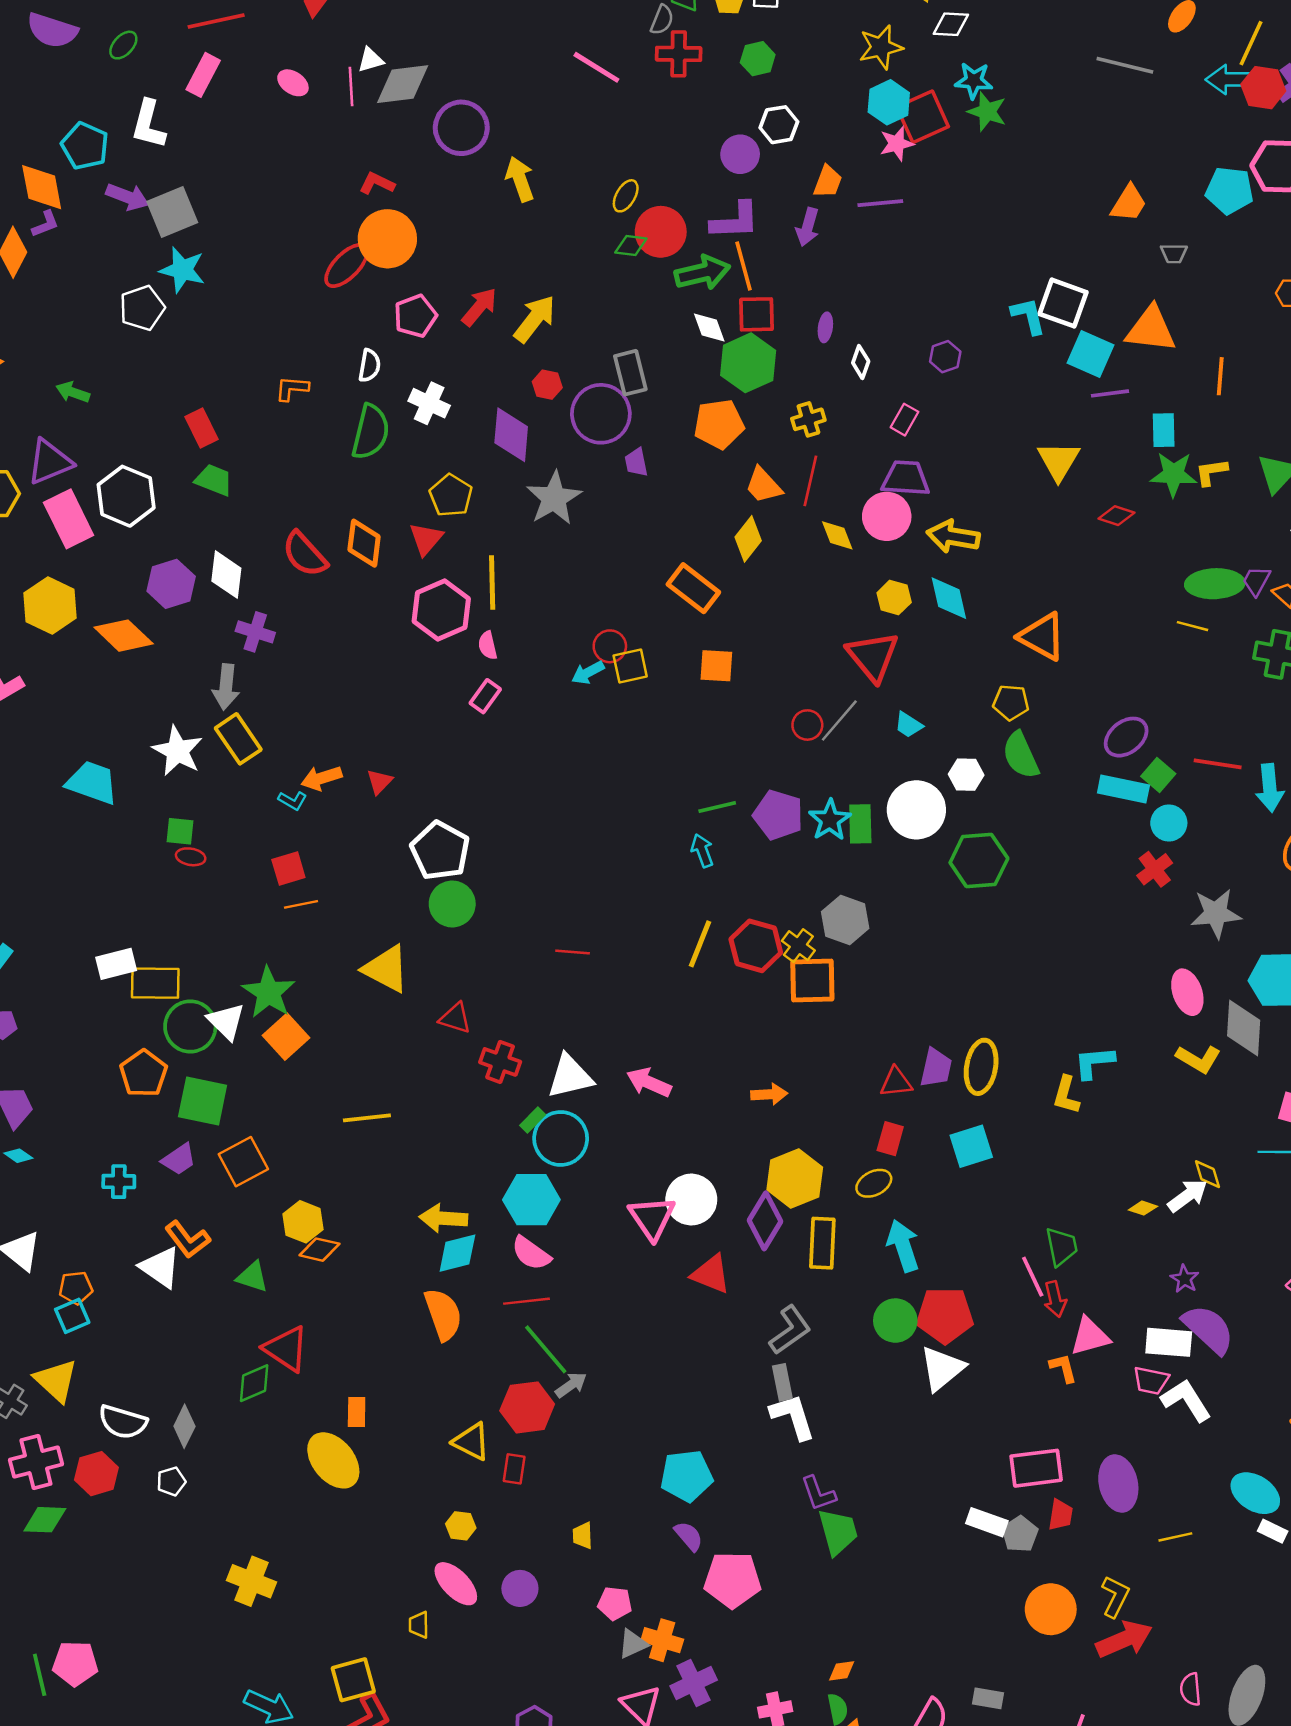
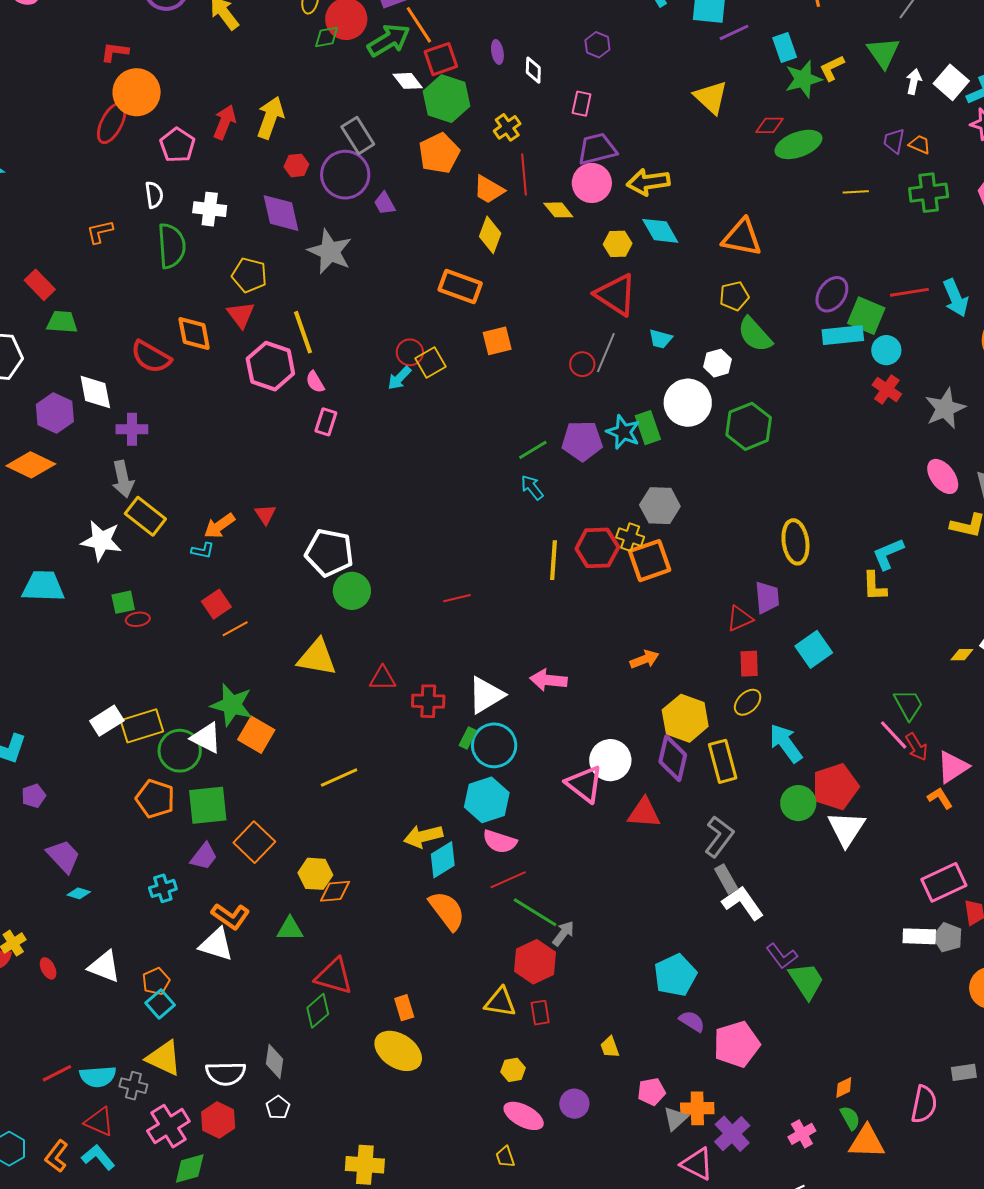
green ellipse: (1215, 584) -> (798, 144), moved
green square: (1158, 775) -> (866, 316), size x1.4
yellow ellipse: (981, 1067) -> (795, 542), moved

